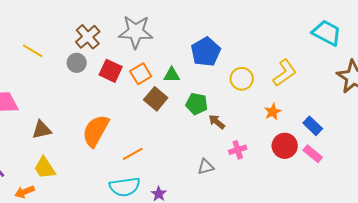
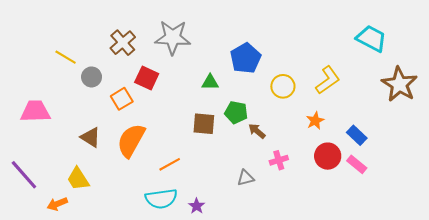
gray circle: (77, 63) -> (92, 77), moved
orange square: (141, 74) -> (122, 99), moved
brown square: (156, 99) -> (204, 124), moved, turned -35
brown triangle: (42, 130) -> (90, 137), moved, turned 45

